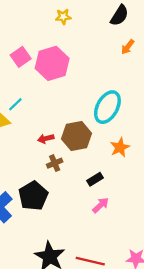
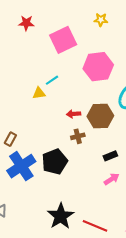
yellow star: (63, 17) -> (101, 20), moved
pink square: (21, 57) -> (63, 40), size x1.5
pink hexagon: (52, 63) -> (98, 67), moved

